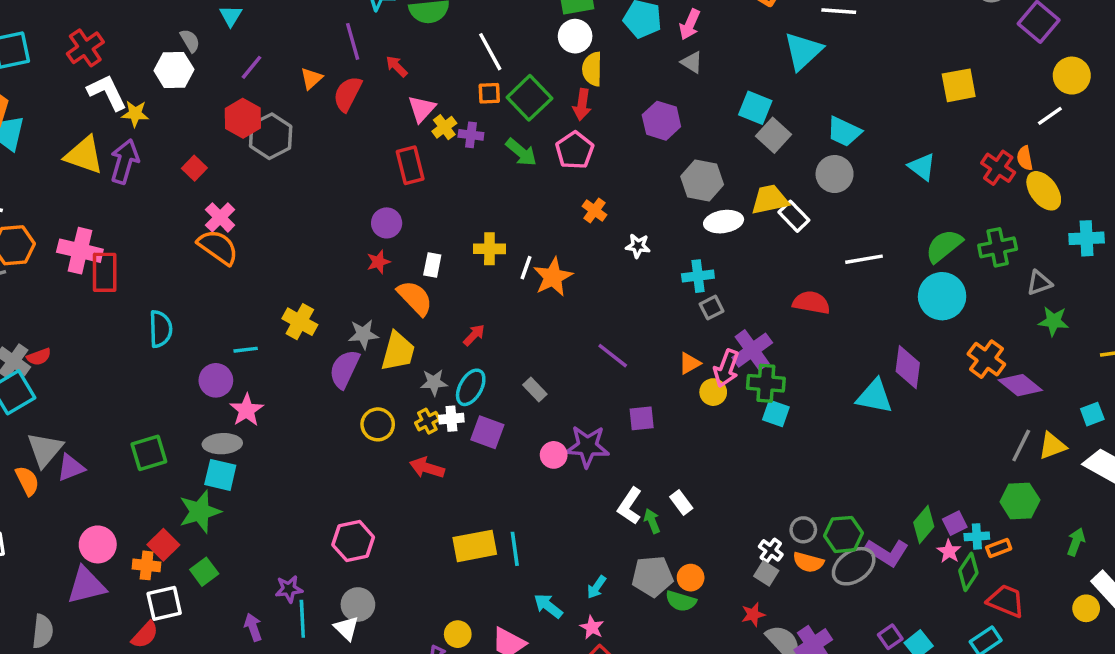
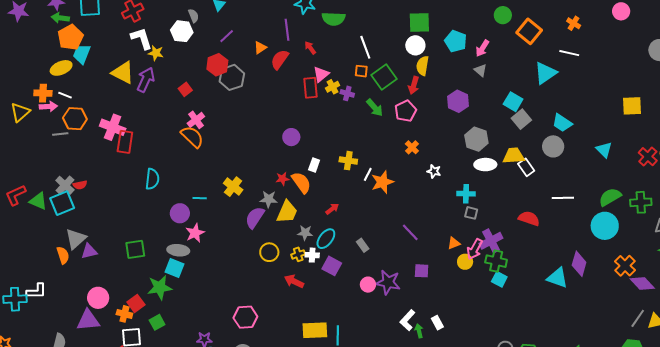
red rectangle: (410, 165) -> (310, 88), moved
red star: (378, 262) -> (282, 179), moved
gray square: (712, 308) -> (471, 213), turned 32

